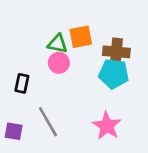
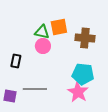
cyan pentagon: (114, 74) -> (83, 74), moved
gray line: (48, 122) -> (35, 89), turned -60

